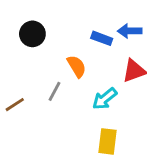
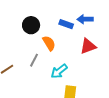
black circle: (32, 34) -> (31, 25), moved
cyan arrow: (105, 99) -> (59, 71), moved

